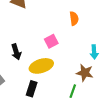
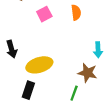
pink square: (51, 41) -> (44, 14), moved

